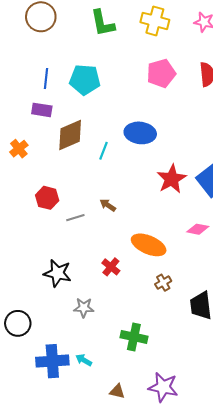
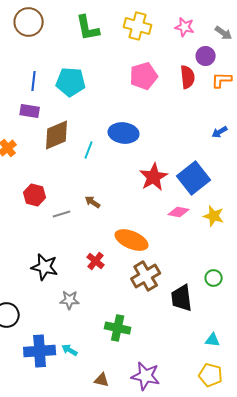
pink diamond: (198, 229) -> (179, 212), moved
brown cross: (163, 283) -> (146, 276), size x1.8

